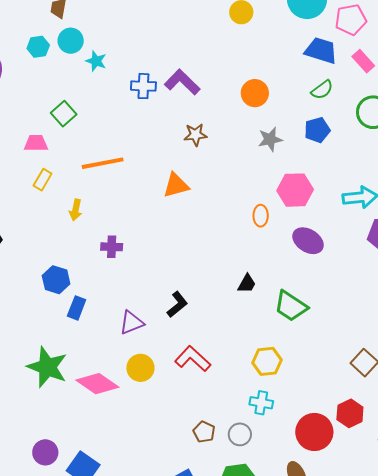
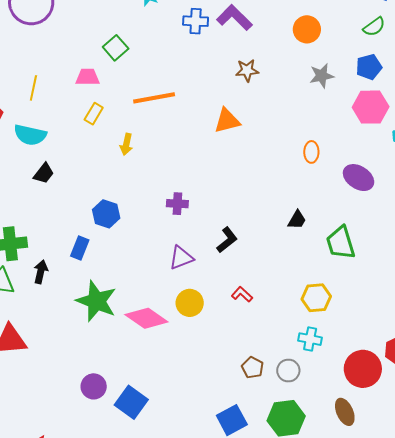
pink hexagon: (295, 190) -> (371, 107), moved
purple cross: (112, 247) -> (177, 204), moved
green trapezoid: (291, 306) -> (341, 243), turned 39
blue rectangle: (77, 308) -> (80, 248), moved
red L-shape: (193, 359) -> (242, 294), size x0.6

